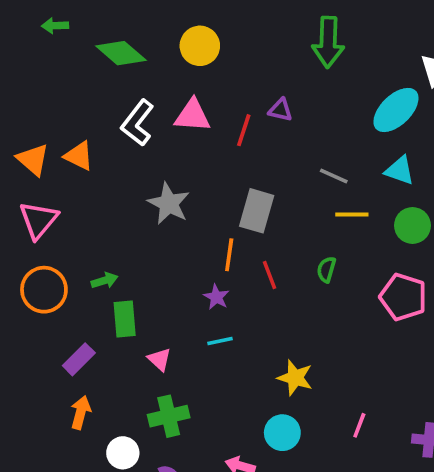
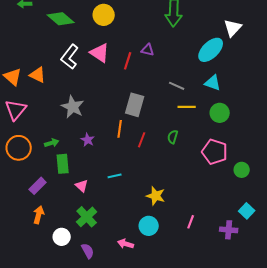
pink triangle: (192, 115) -> (100, 53), turned 30
gray star: (169, 203) -> (73, 107), moved
red line: (269, 275) -> (142, 140), turned 42
purple star: (216, 297) -> (88, 140), moved
green cross: (169, 416) -> (87, 217), turned -30

